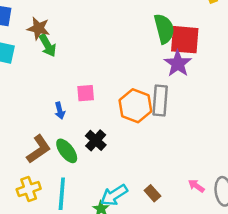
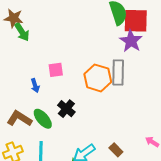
brown L-shape: (39, 149) -> (19, 119), turned -110

